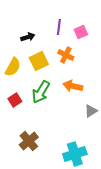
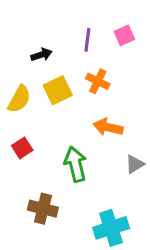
pink square: (81, 32) -> (124, 35), moved
green arrow: (41, 92) -> (76, 164), moved, turned 135
brown cross: (29, 141) -> (43, 209), turned -36

